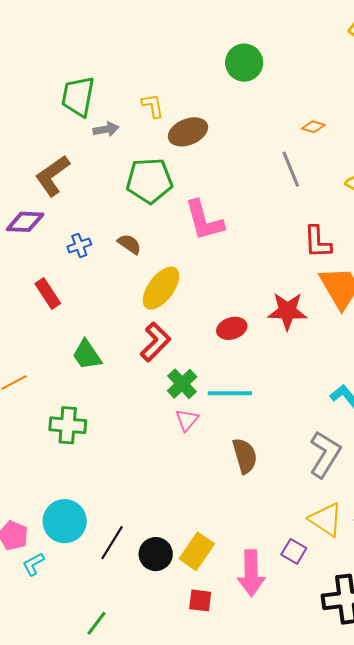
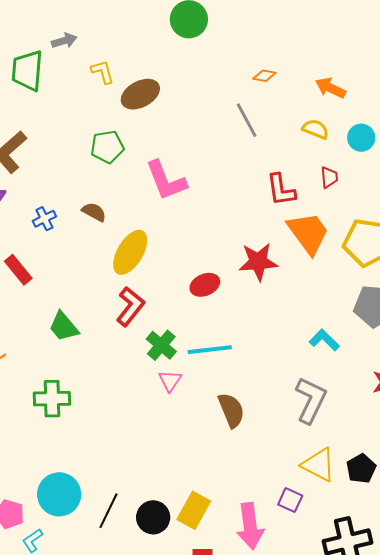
gray arrow: (106, 129) -> (64, 41), moved
green pentagon: (149, 181) -> (107, 147), size x0.7

